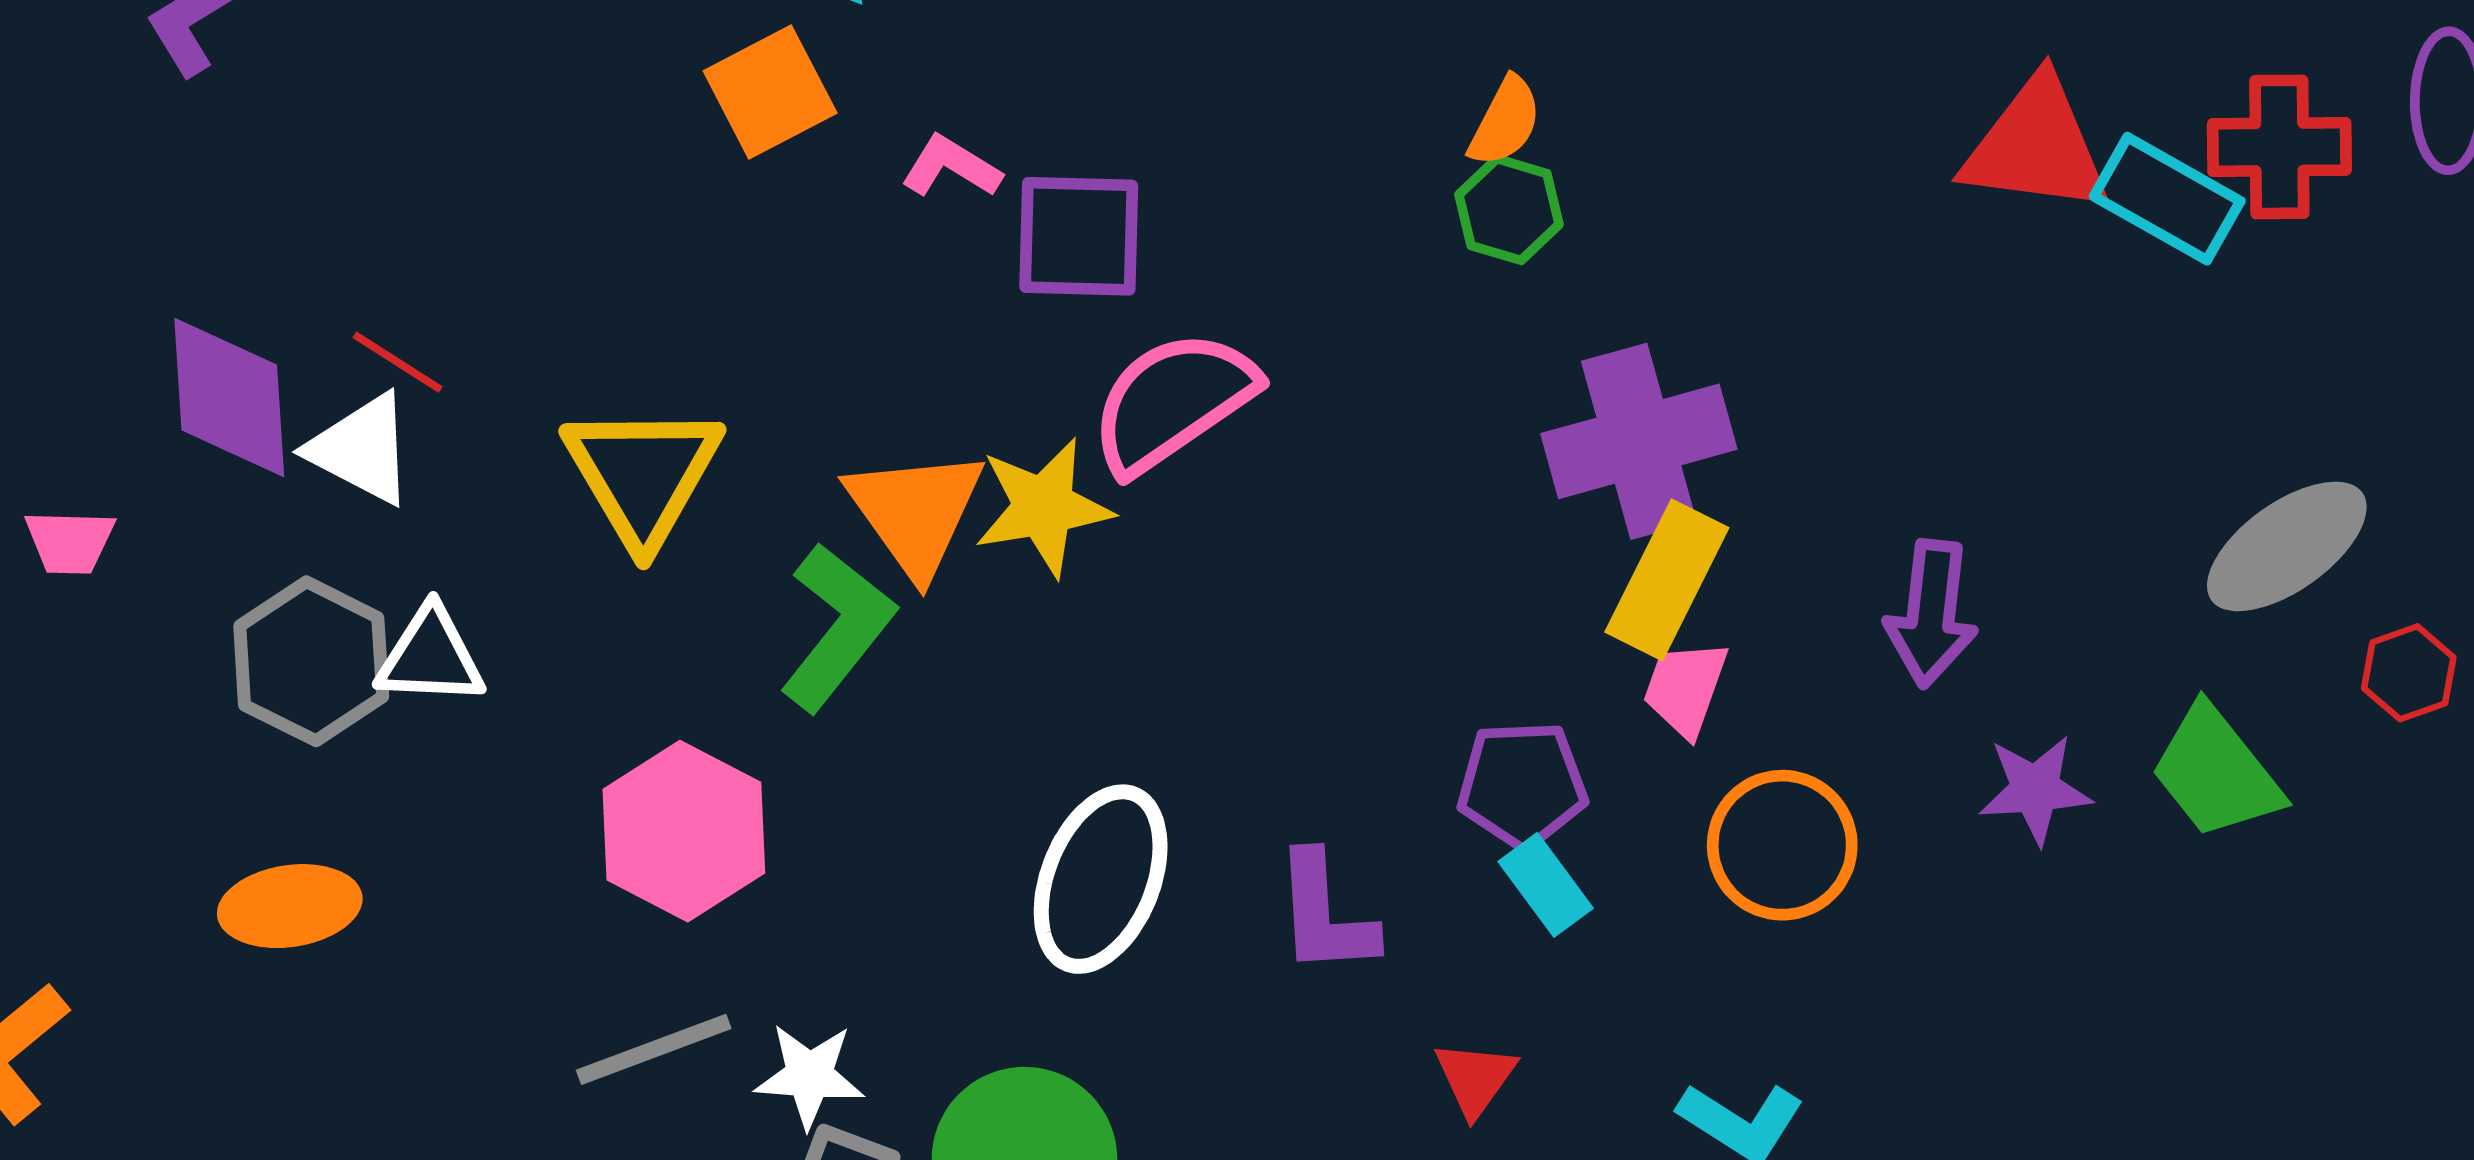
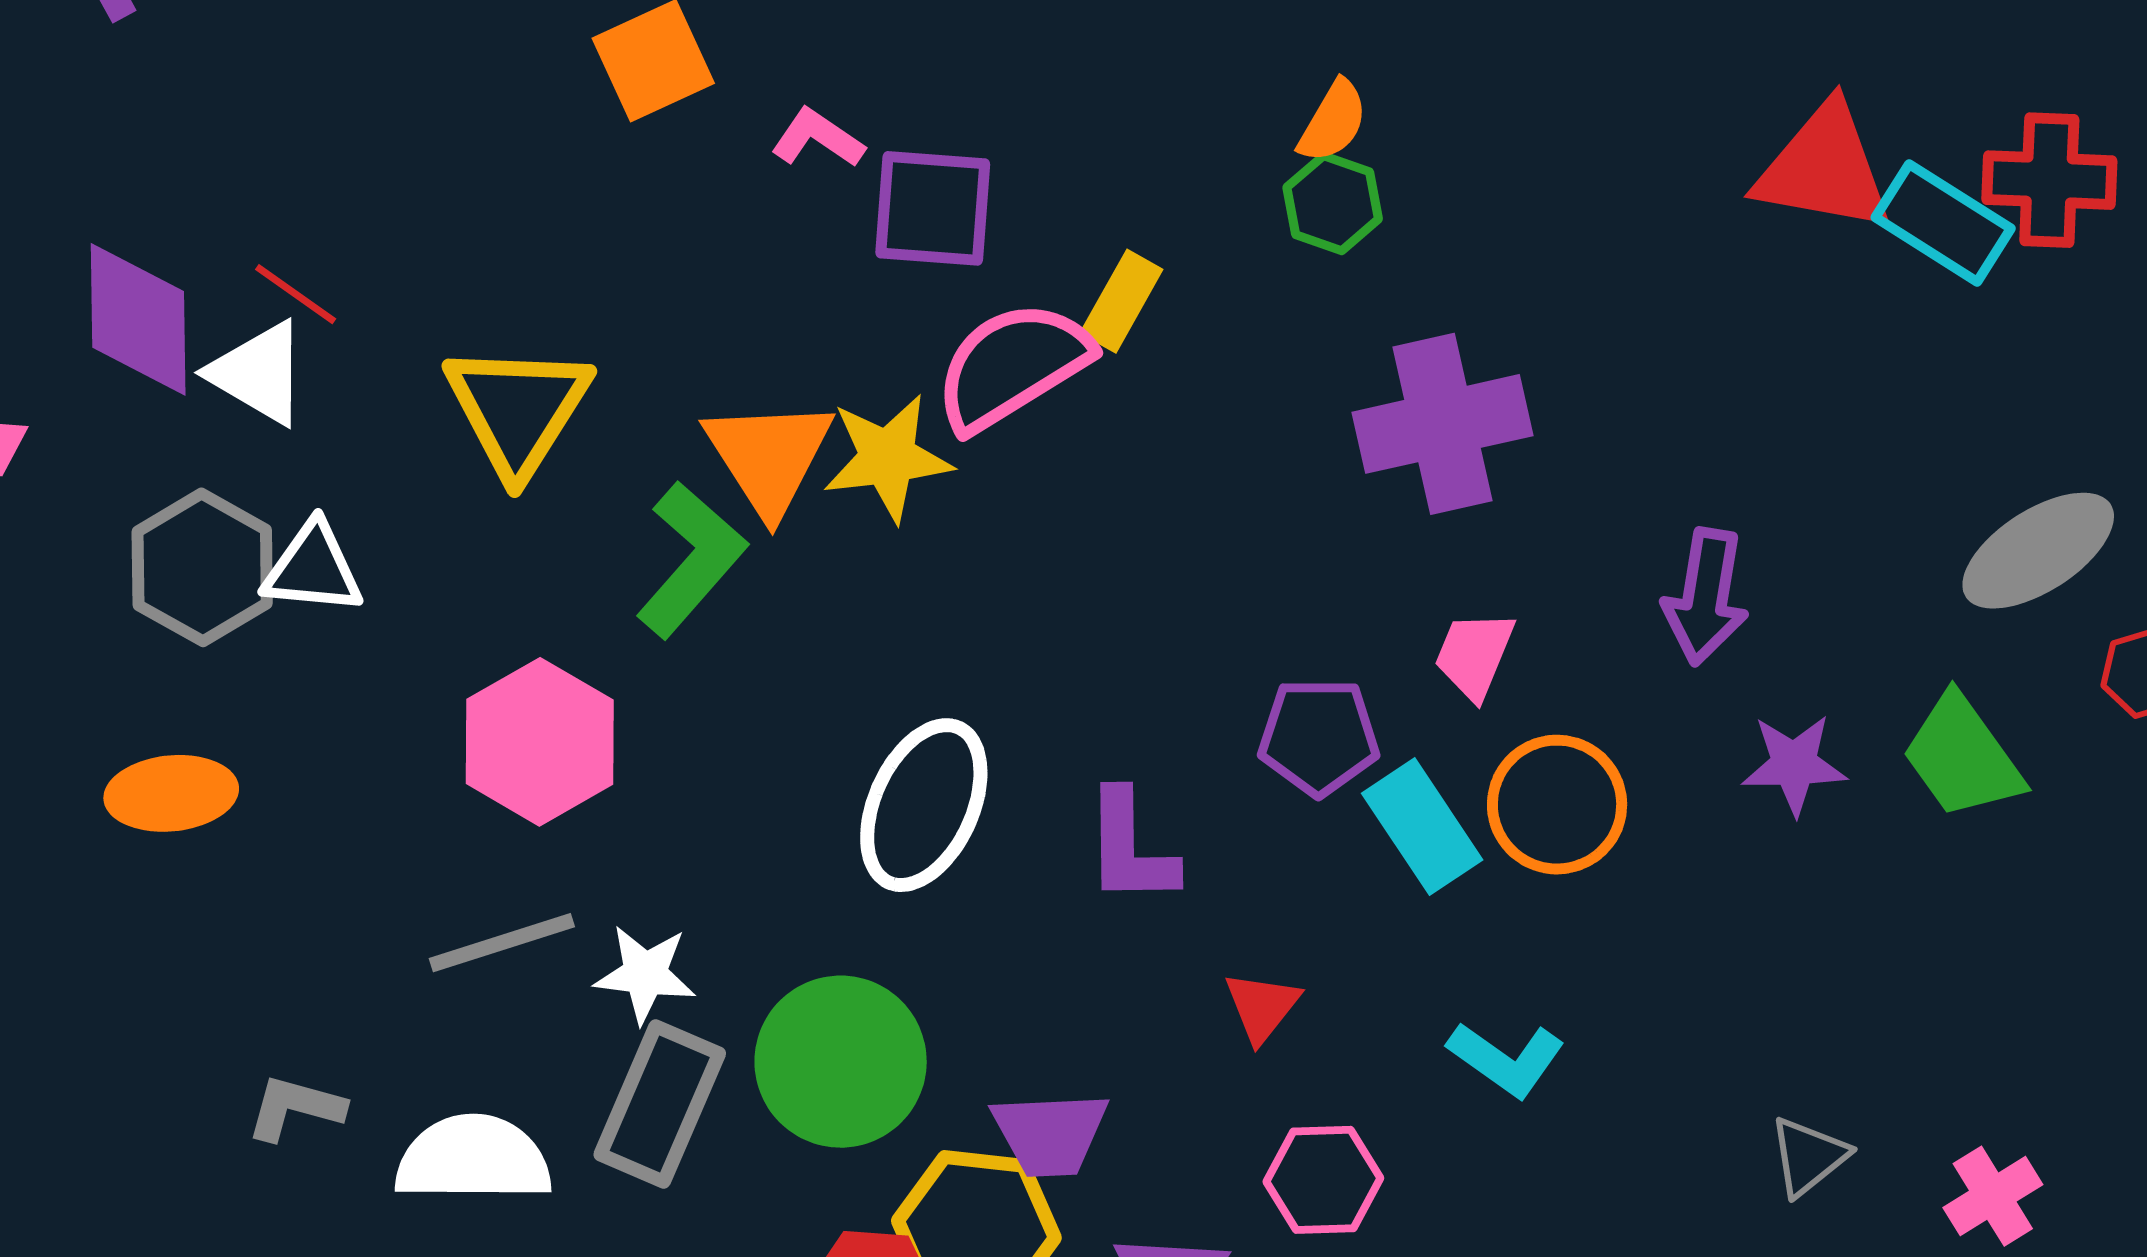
yellow rectangle: (1667, 580) -> (1121, 301), moved, size x0.7
cyan rectangle: (1546, 885) -> (1422, 827), moved, size x1.4

